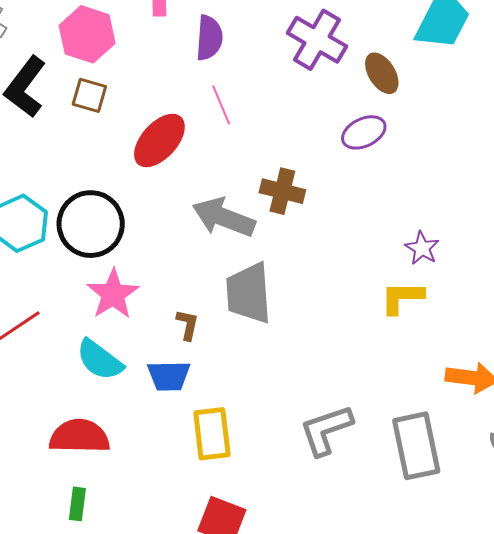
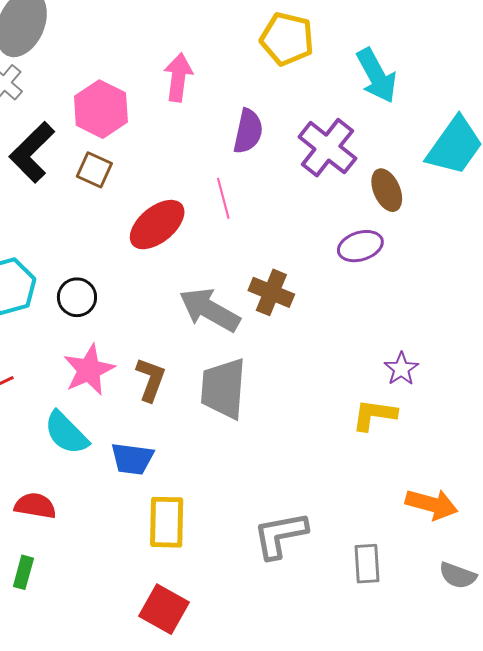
purple semicircle: (209, 38) -> (248, 131), moved
black circle: (91, 224) -> (77, 297), size x0.6
brown L-shape: (188, 325) -> (151, 379), moved, size x1.4
red semicircle: (79, 436) -> (35, 506), size x0.7
gray rectangle: (416, 446) -> (367, 564), size x0.6

